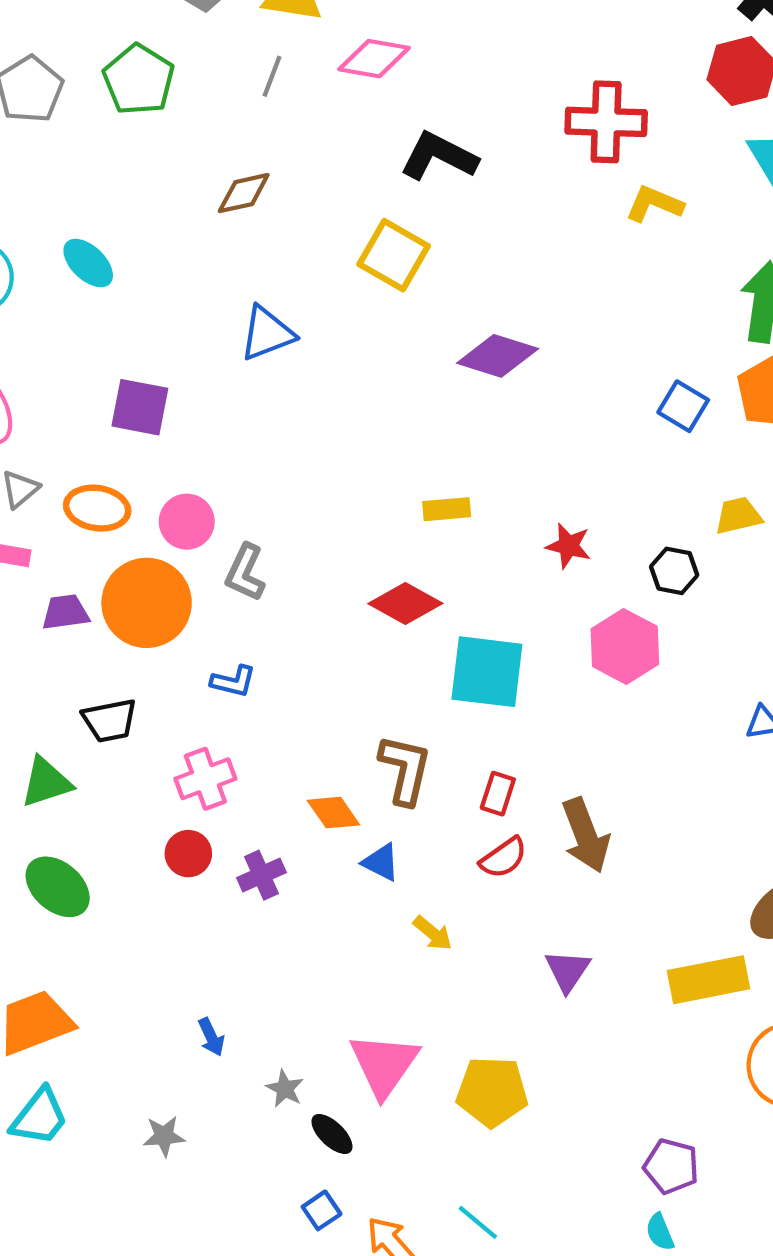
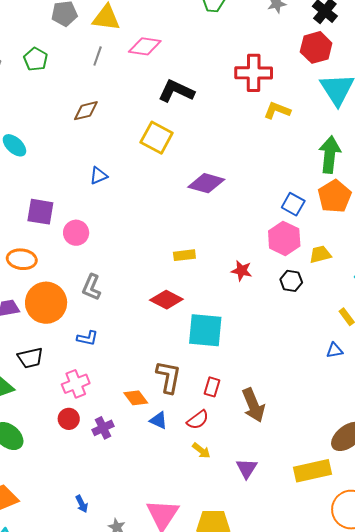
green pentagon: (139, 80) -> (36, 59), size x0.7
blue triangle: (267, 333) -> (99, 176), size x0.7
pink circle: (187, 522) -> (76, 233), moved
pink hexagon: (625, 646) -> (284, 238), moved
red semicircle: (504, 858) -> (198, 420), moved
yellow arrow: (433, 933) -> (201, 451), moved

